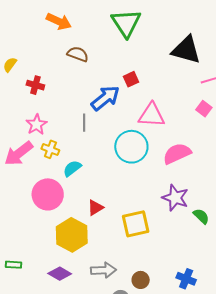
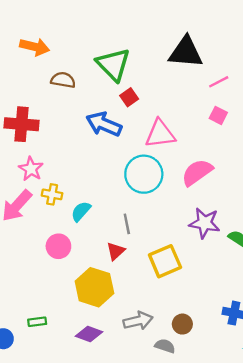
green triangle: (126, 23) -> (113, 64), moved
red cross: (35, 85) -> (21, 124), size x1.6
blue arrow: (105, 98) -> (104, 124), turned -108
gray line: (84, 123) -> (127, 224), moved
pink circle: (48, 194) -> (58, 246), size x0.7
green rectangle: (13, 265) -> (37, 322), moved

